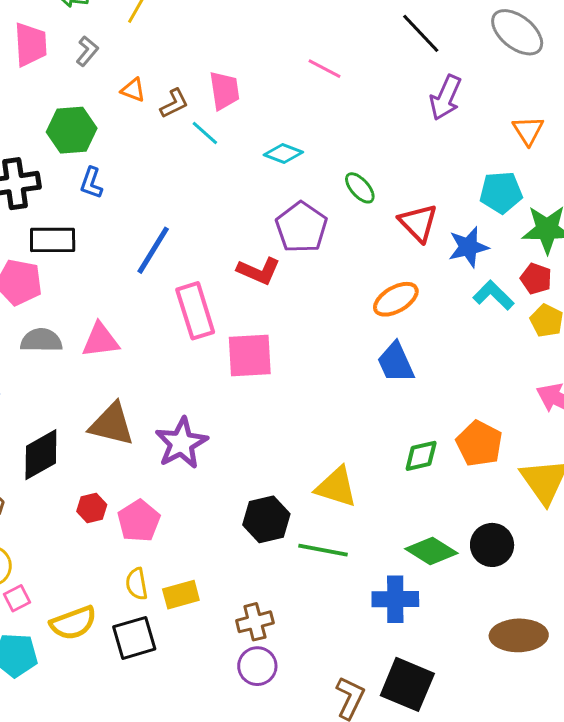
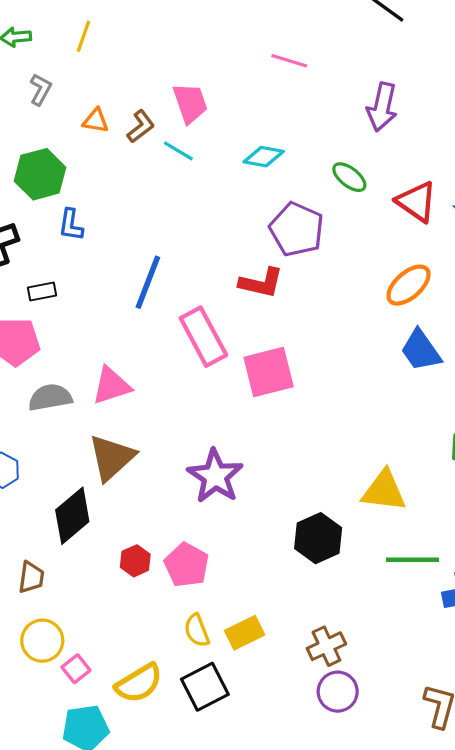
purple arrow: (446, 98) -> (382, 107), moved
black rectangle: (53, 240) -> (42, 291), size x0.6
brown triangle: (112, 424) -> (112, 458), moved, turned -45
green line: (323, 550) -> (412, 560), moved

